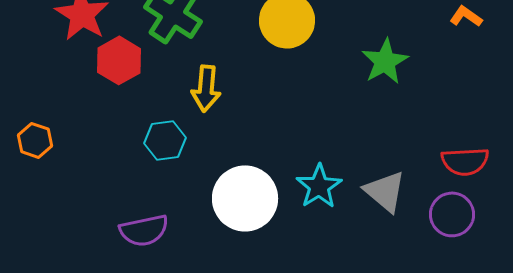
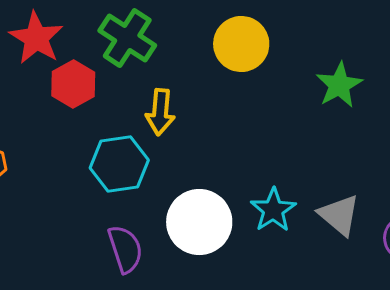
cyan hexagon: (165, 140) -> (119, 164), size x1.4
purple semicircle: (144, 230) -> (125, 249), moved, turned -96

